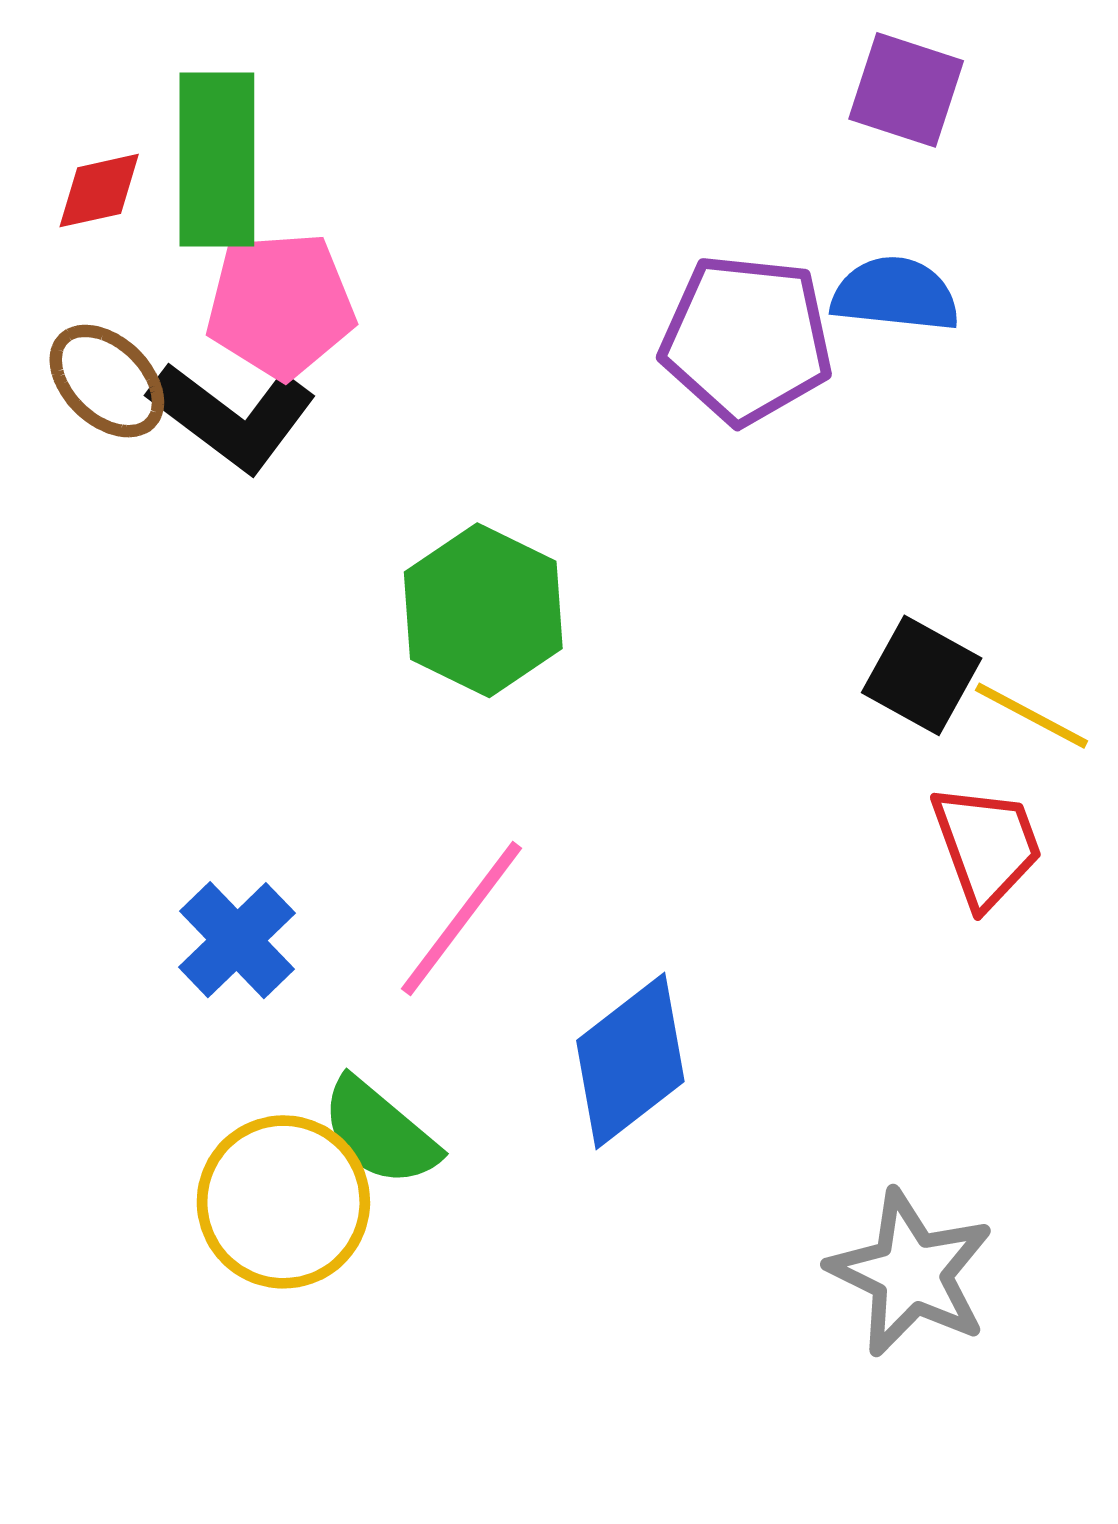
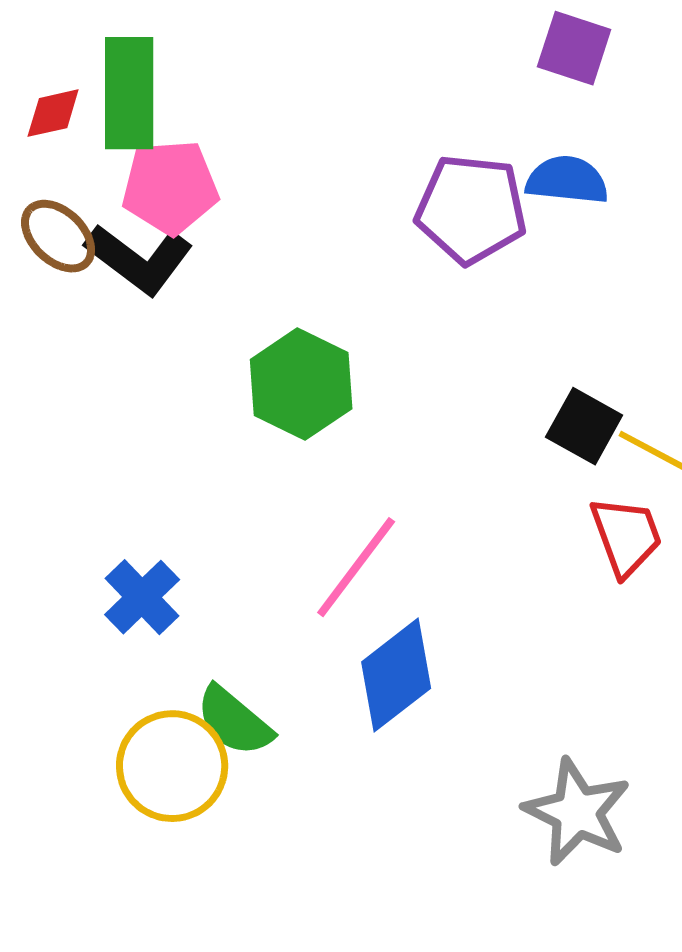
pink line: (462, 919) -> (356, 567), moved

